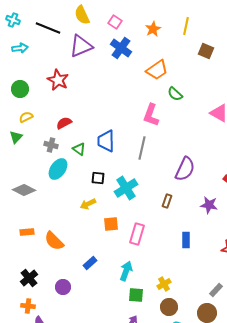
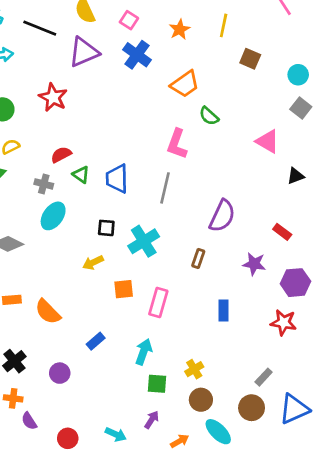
green triangle: (79, 149) -> (81, 175), moved

